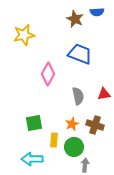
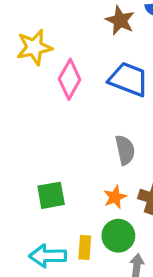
pink diamond: (48, 74) -> (70, 79), moved
yellow rectangle: (54, 140) -> (85, 247), moved

